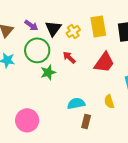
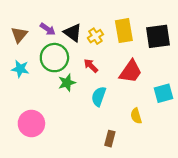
black triangle: (53, 28) -> (73, 33), turned -30
cyan semicircle: (76, 103) -> (99, 96), moved, turned -60
pink circle: (27, 120) -> (31, 123), moved

